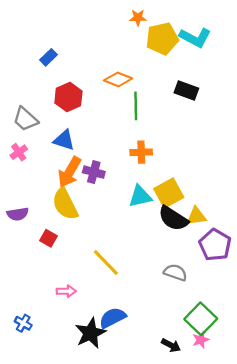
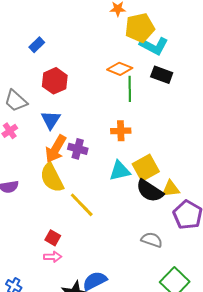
cyan L-shape: (195, 38) -> (154, 46), moved
orange diamond: (118, 79) -> (120, 69), moved
green line: (136, 106) -> (130, 89), moved
blue triangle: (64, 140) -> (51, 120), turned 45
red square: (49, 238) -> (53, 238), moved
yellow line: (106, 263) -> (82, 205), moved

